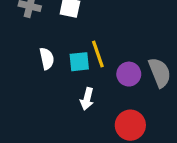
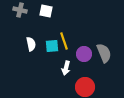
white arrow: (87, 99) -> (66, 68), moved

